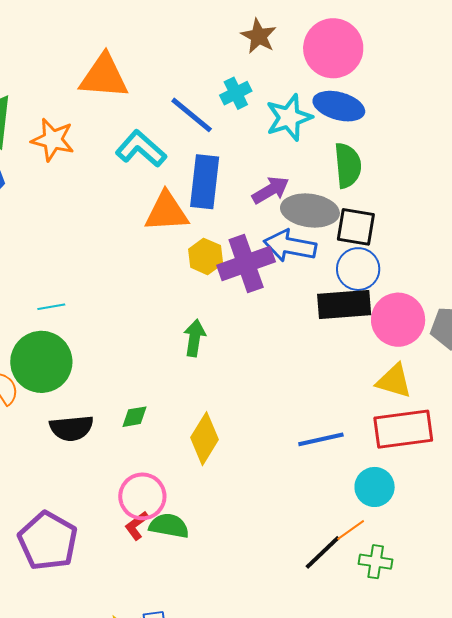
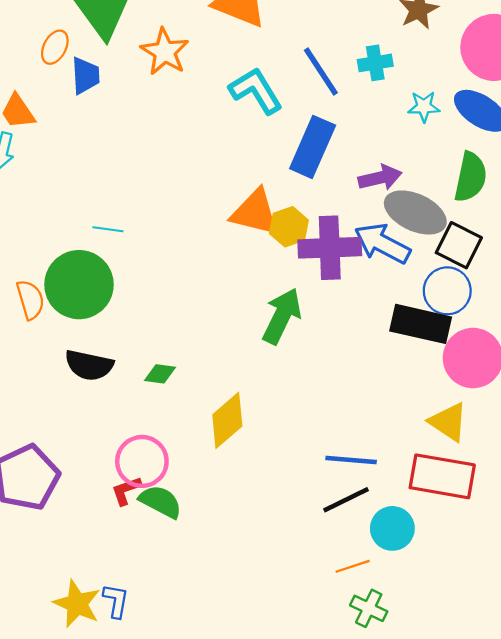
cyan star: (289, 118) -> (424, 107), size x0.6
orange triangle: (167, 212) -> (255, 213), moved
green arrow: (195, 338) -> (282, 316), moved, size x1.4
black line: (323, 552) -> (346, 500), moved

